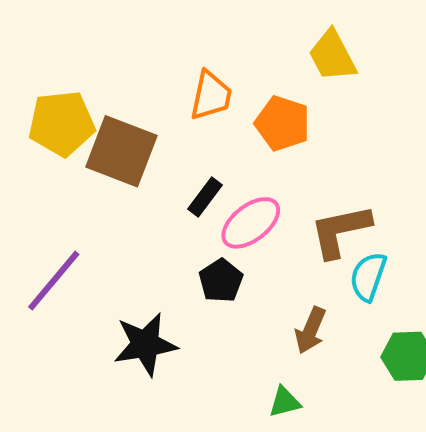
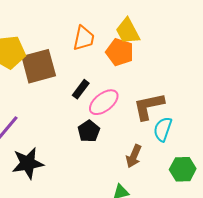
yellow trapezoid: (332, 56) -> (128, 31), moved
brown square: (121, 151) -> (39, 66), turned -36
black star: (145, 344) -> (28, 163), moved

